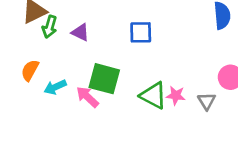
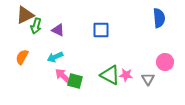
green square: (104, 79) -> (75, 81), moved, size x0.7
cyan arrow: (55, 87) -> (55, 57), moved

